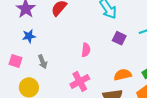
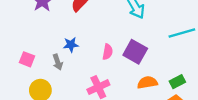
blue star: (29, 36) -> (71, 45), moved
purple square: (119, 38) -> (135, 52), moved, size x1.5

